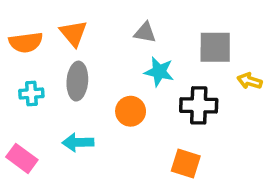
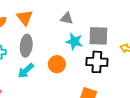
gray square: (215, 47) -> (98, 36), moved
cyan arrow: (78, 142) -> (26, 71), moved, turned -42

